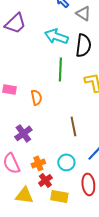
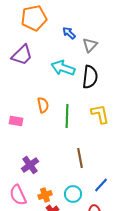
gray triangle: (83, 13) -> (90, 45), turned 42
green line: (60, 69) -> (67, 116), moved
orange semicircle: (36, 97) -> (43, 105), moved

